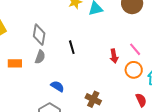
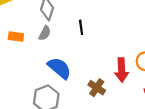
red arrow: (114, 56) -> (122, 70), moved, size x1.5
blue semicircle: (57, 86) -> (59, 68), size x1.6

